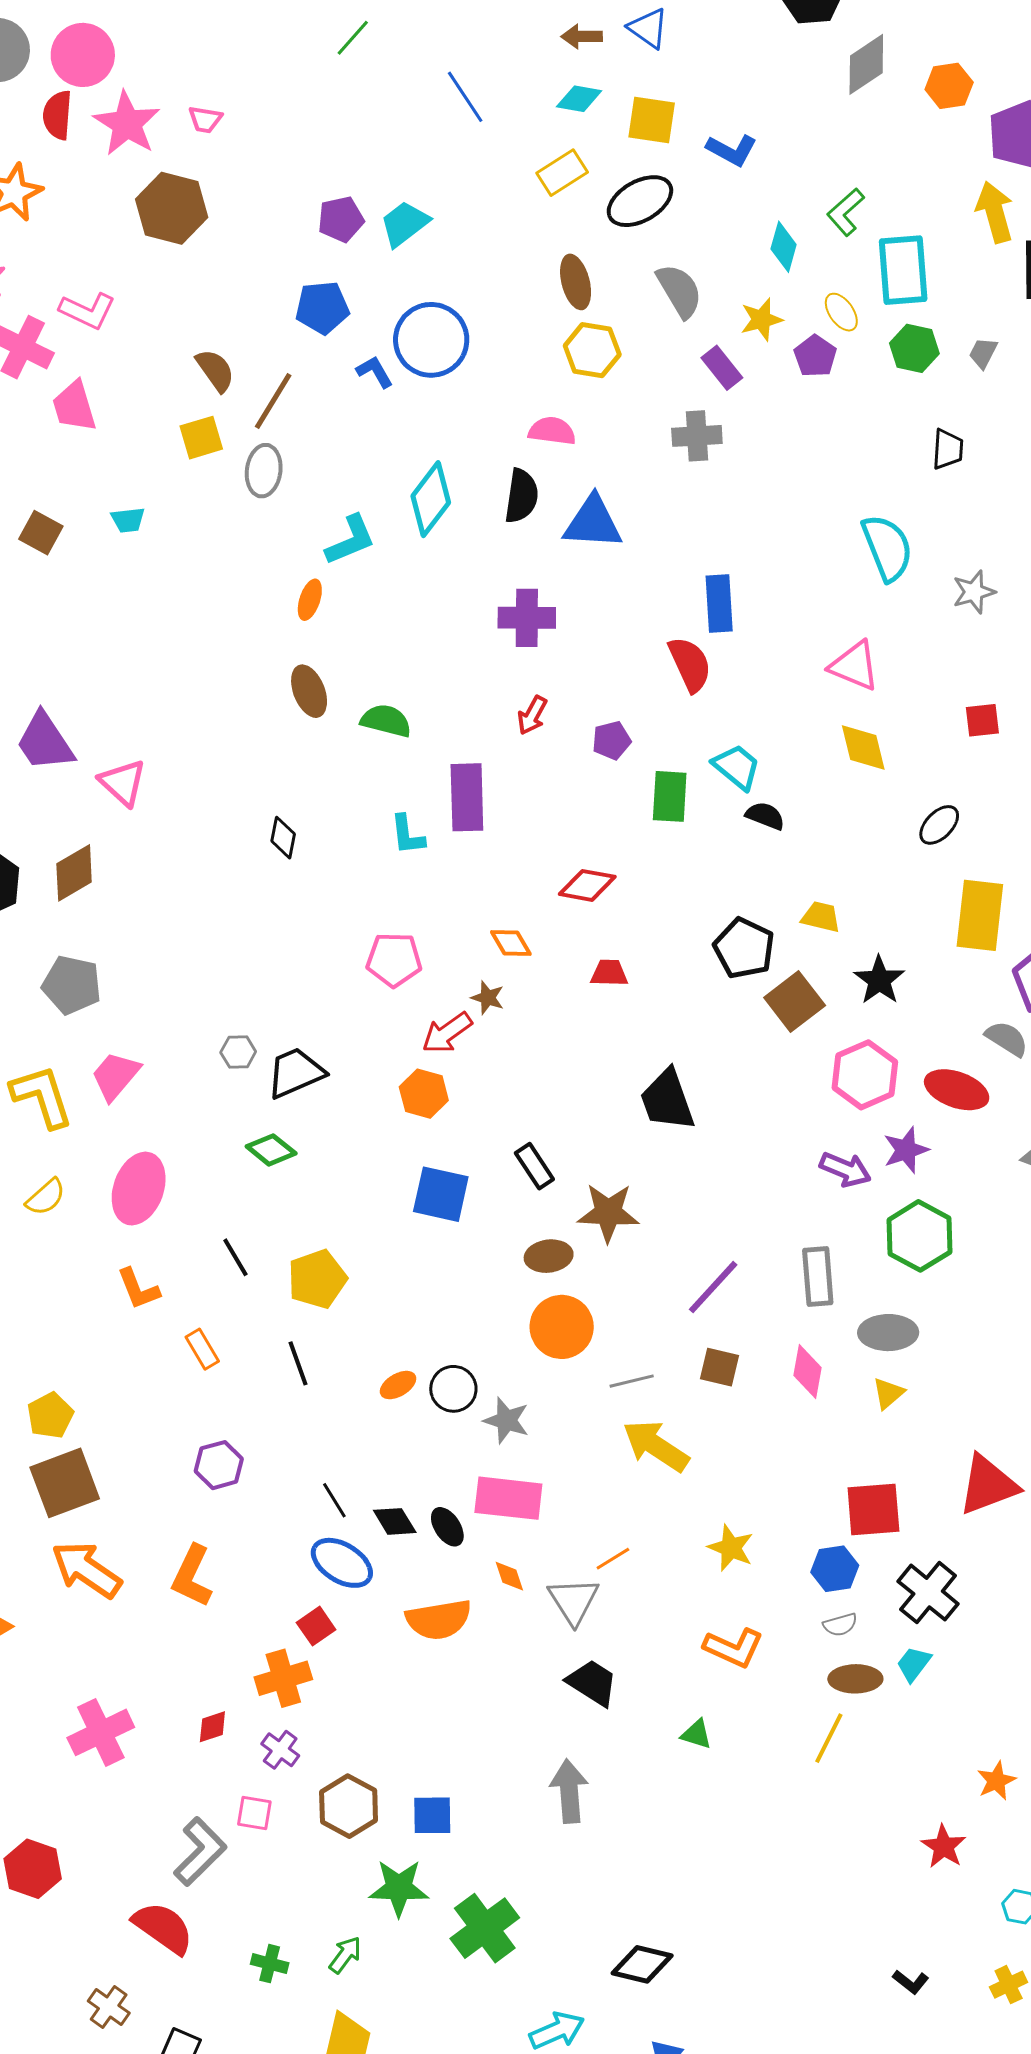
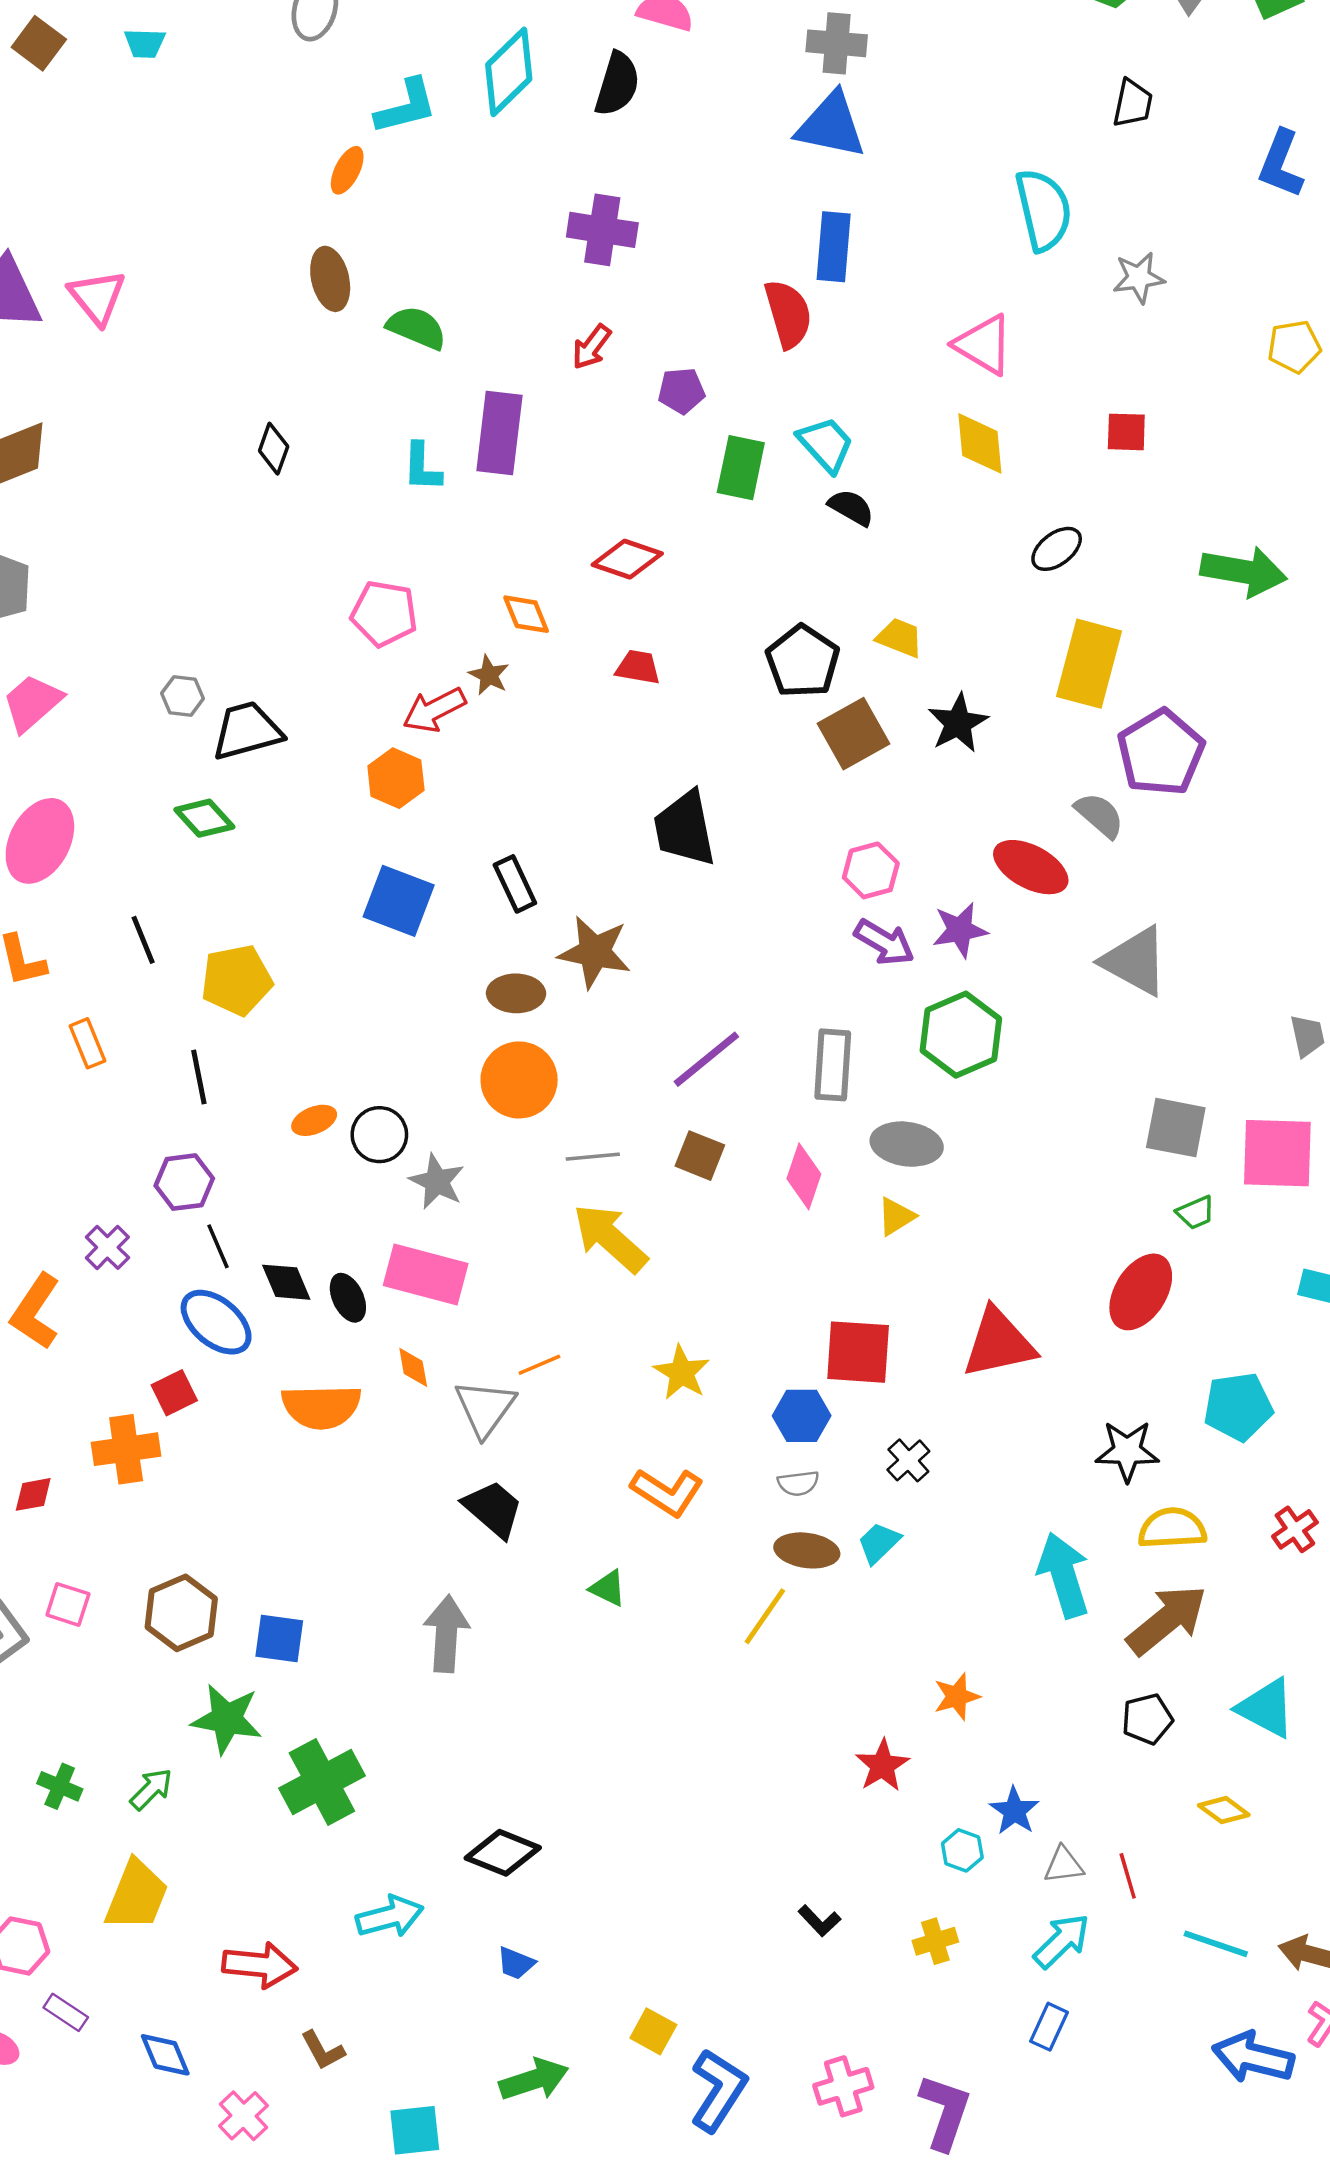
blue triangle: (593, 522) -> (831, 125), moved
pink triangle: (123, 782) -> (97, 297), moved
pink hexagon: (865, 1075) -> (871, 870), moved, size x0.7
purple hexagon: (219, 1465) -> (184, 1182), moved
black cross: (928, 1593) -> (908, 1460), size x0.6
purple cross: (280, 1750) -> (107, 1247), moved

